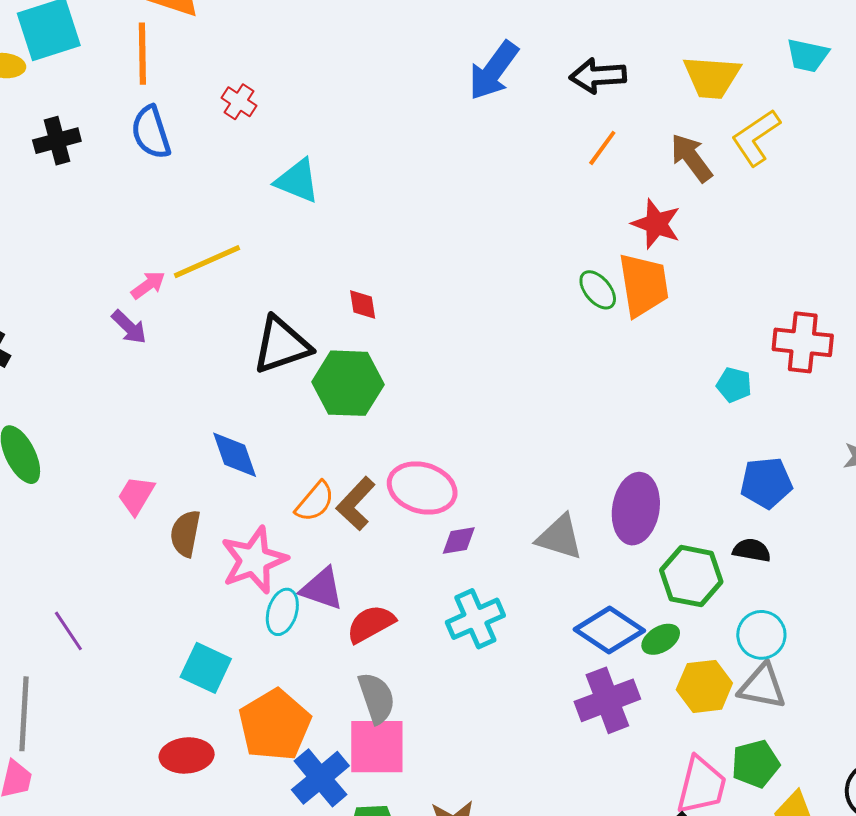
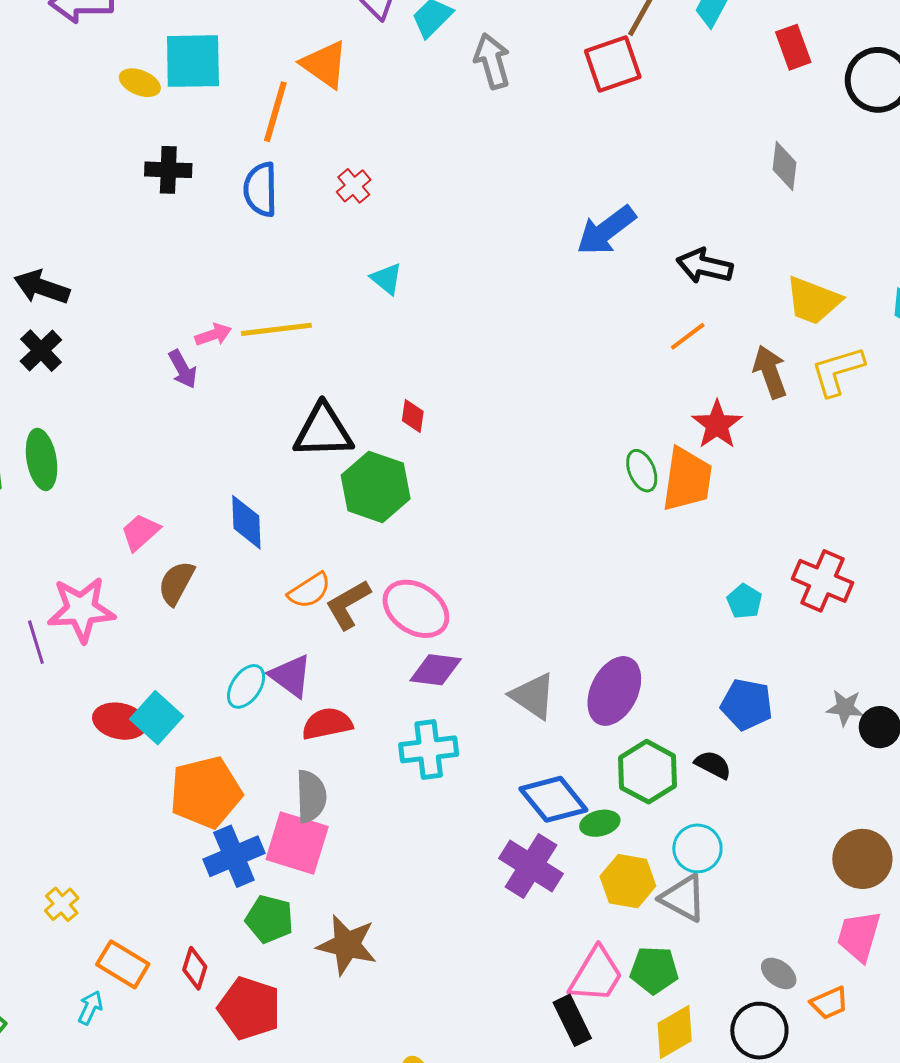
cyan triangle: (297, 181) -> (387, 279), size x0.7
purple diamond: (459, 541) -> (436, 670), size x1.4
pink star: (254, 560) -> (81, 609), moved
purple cross: (607, 700) -> (531, 866), turned 36
red ellipse: (187, 755) -> (120, 721), moved

